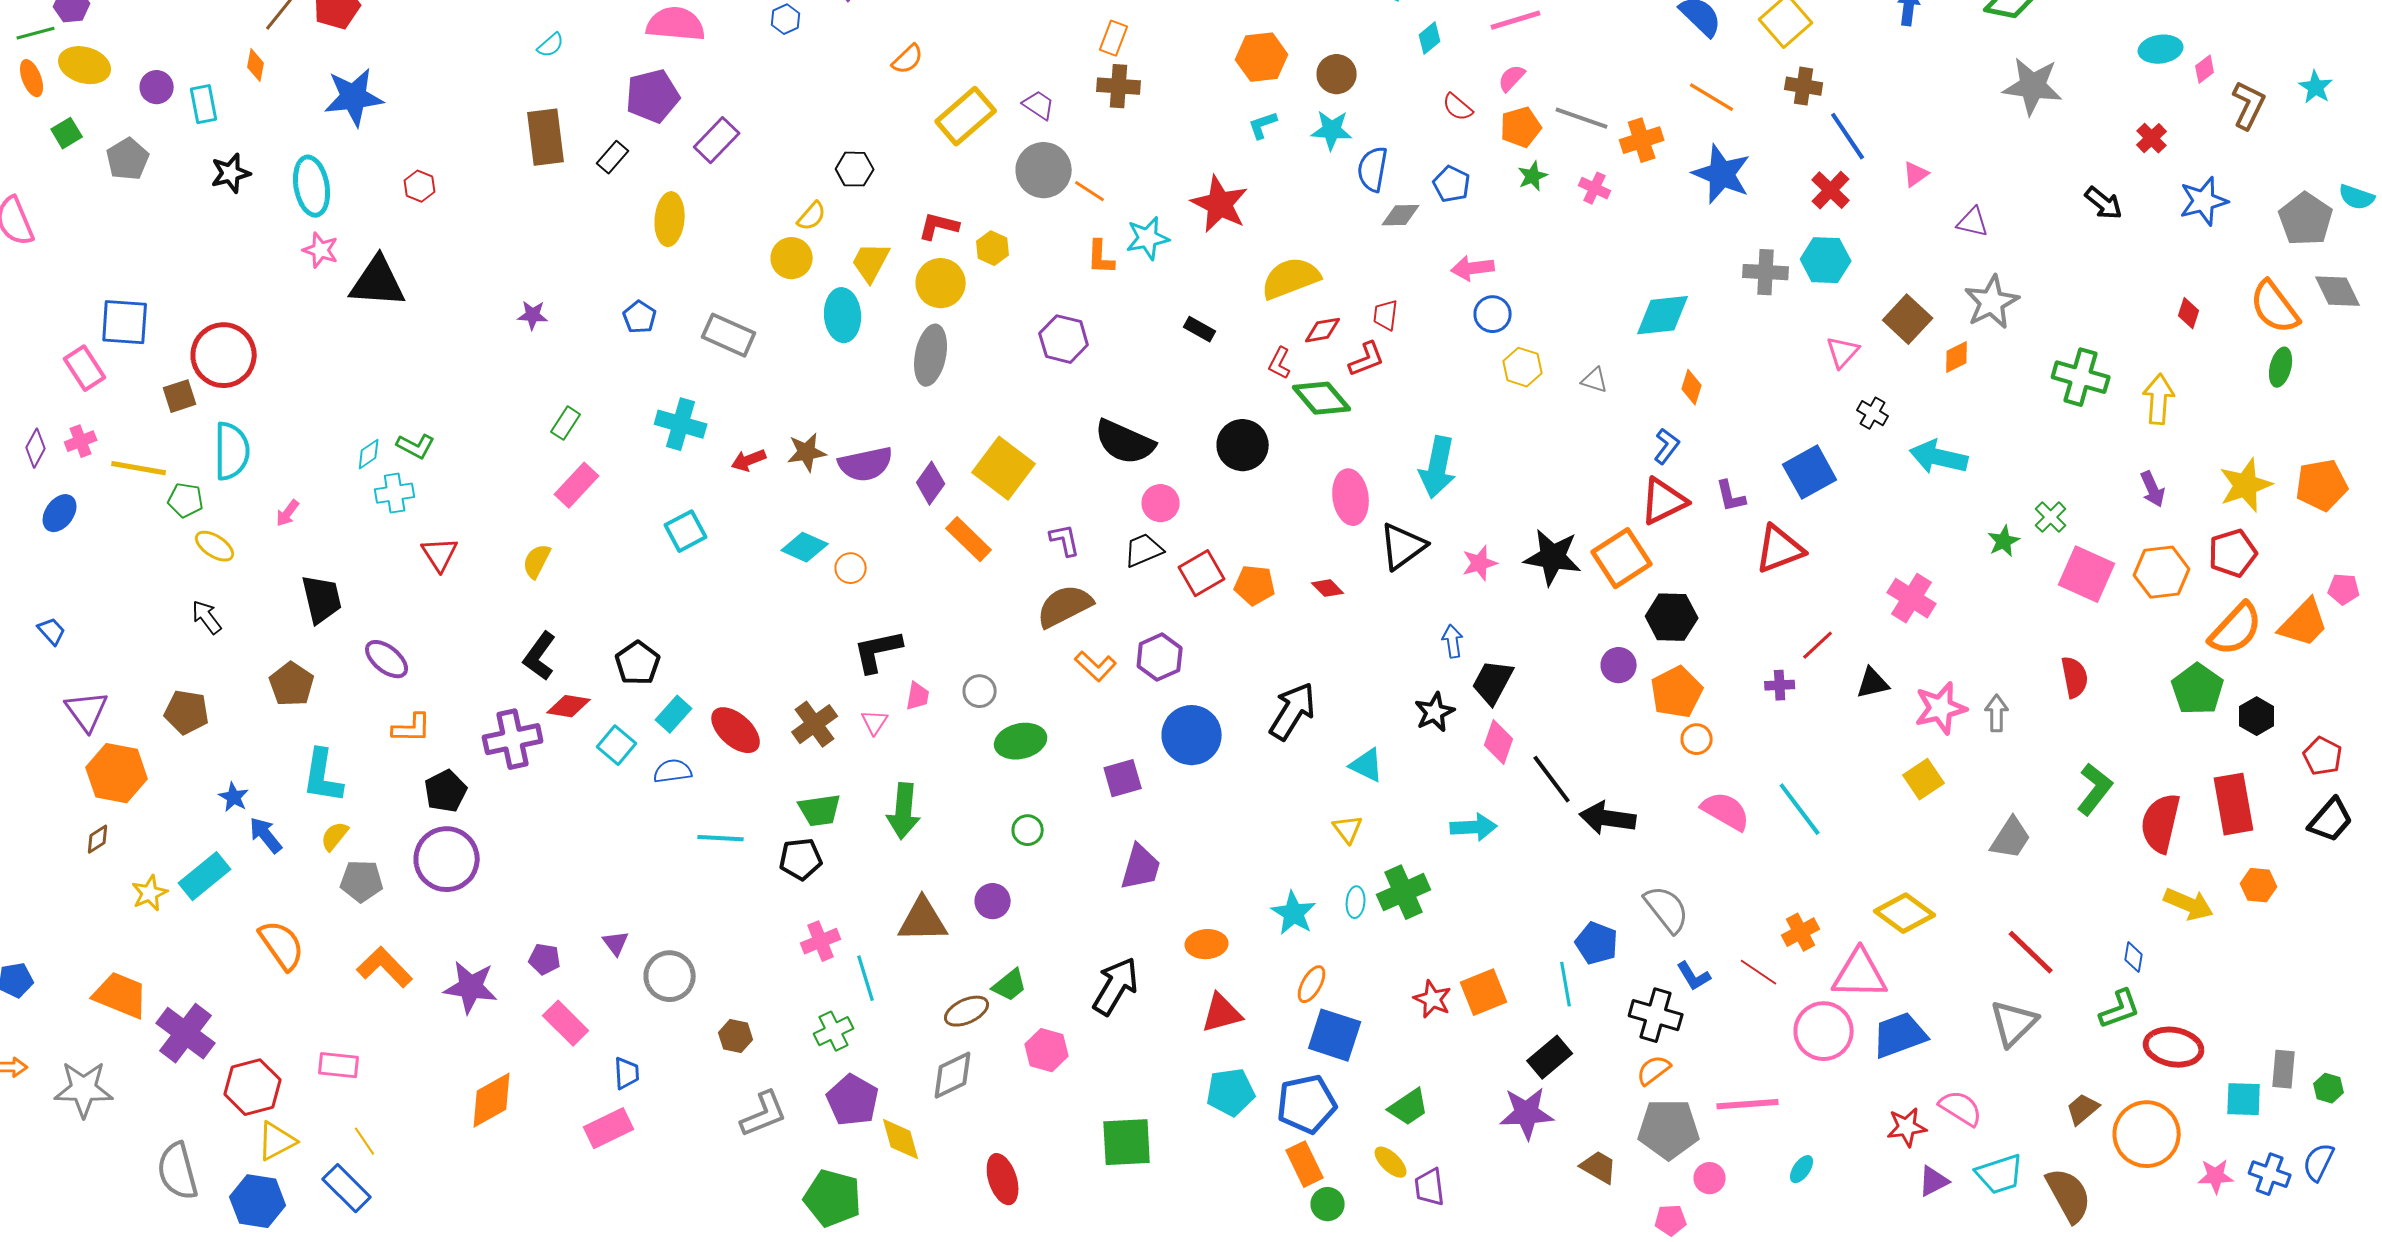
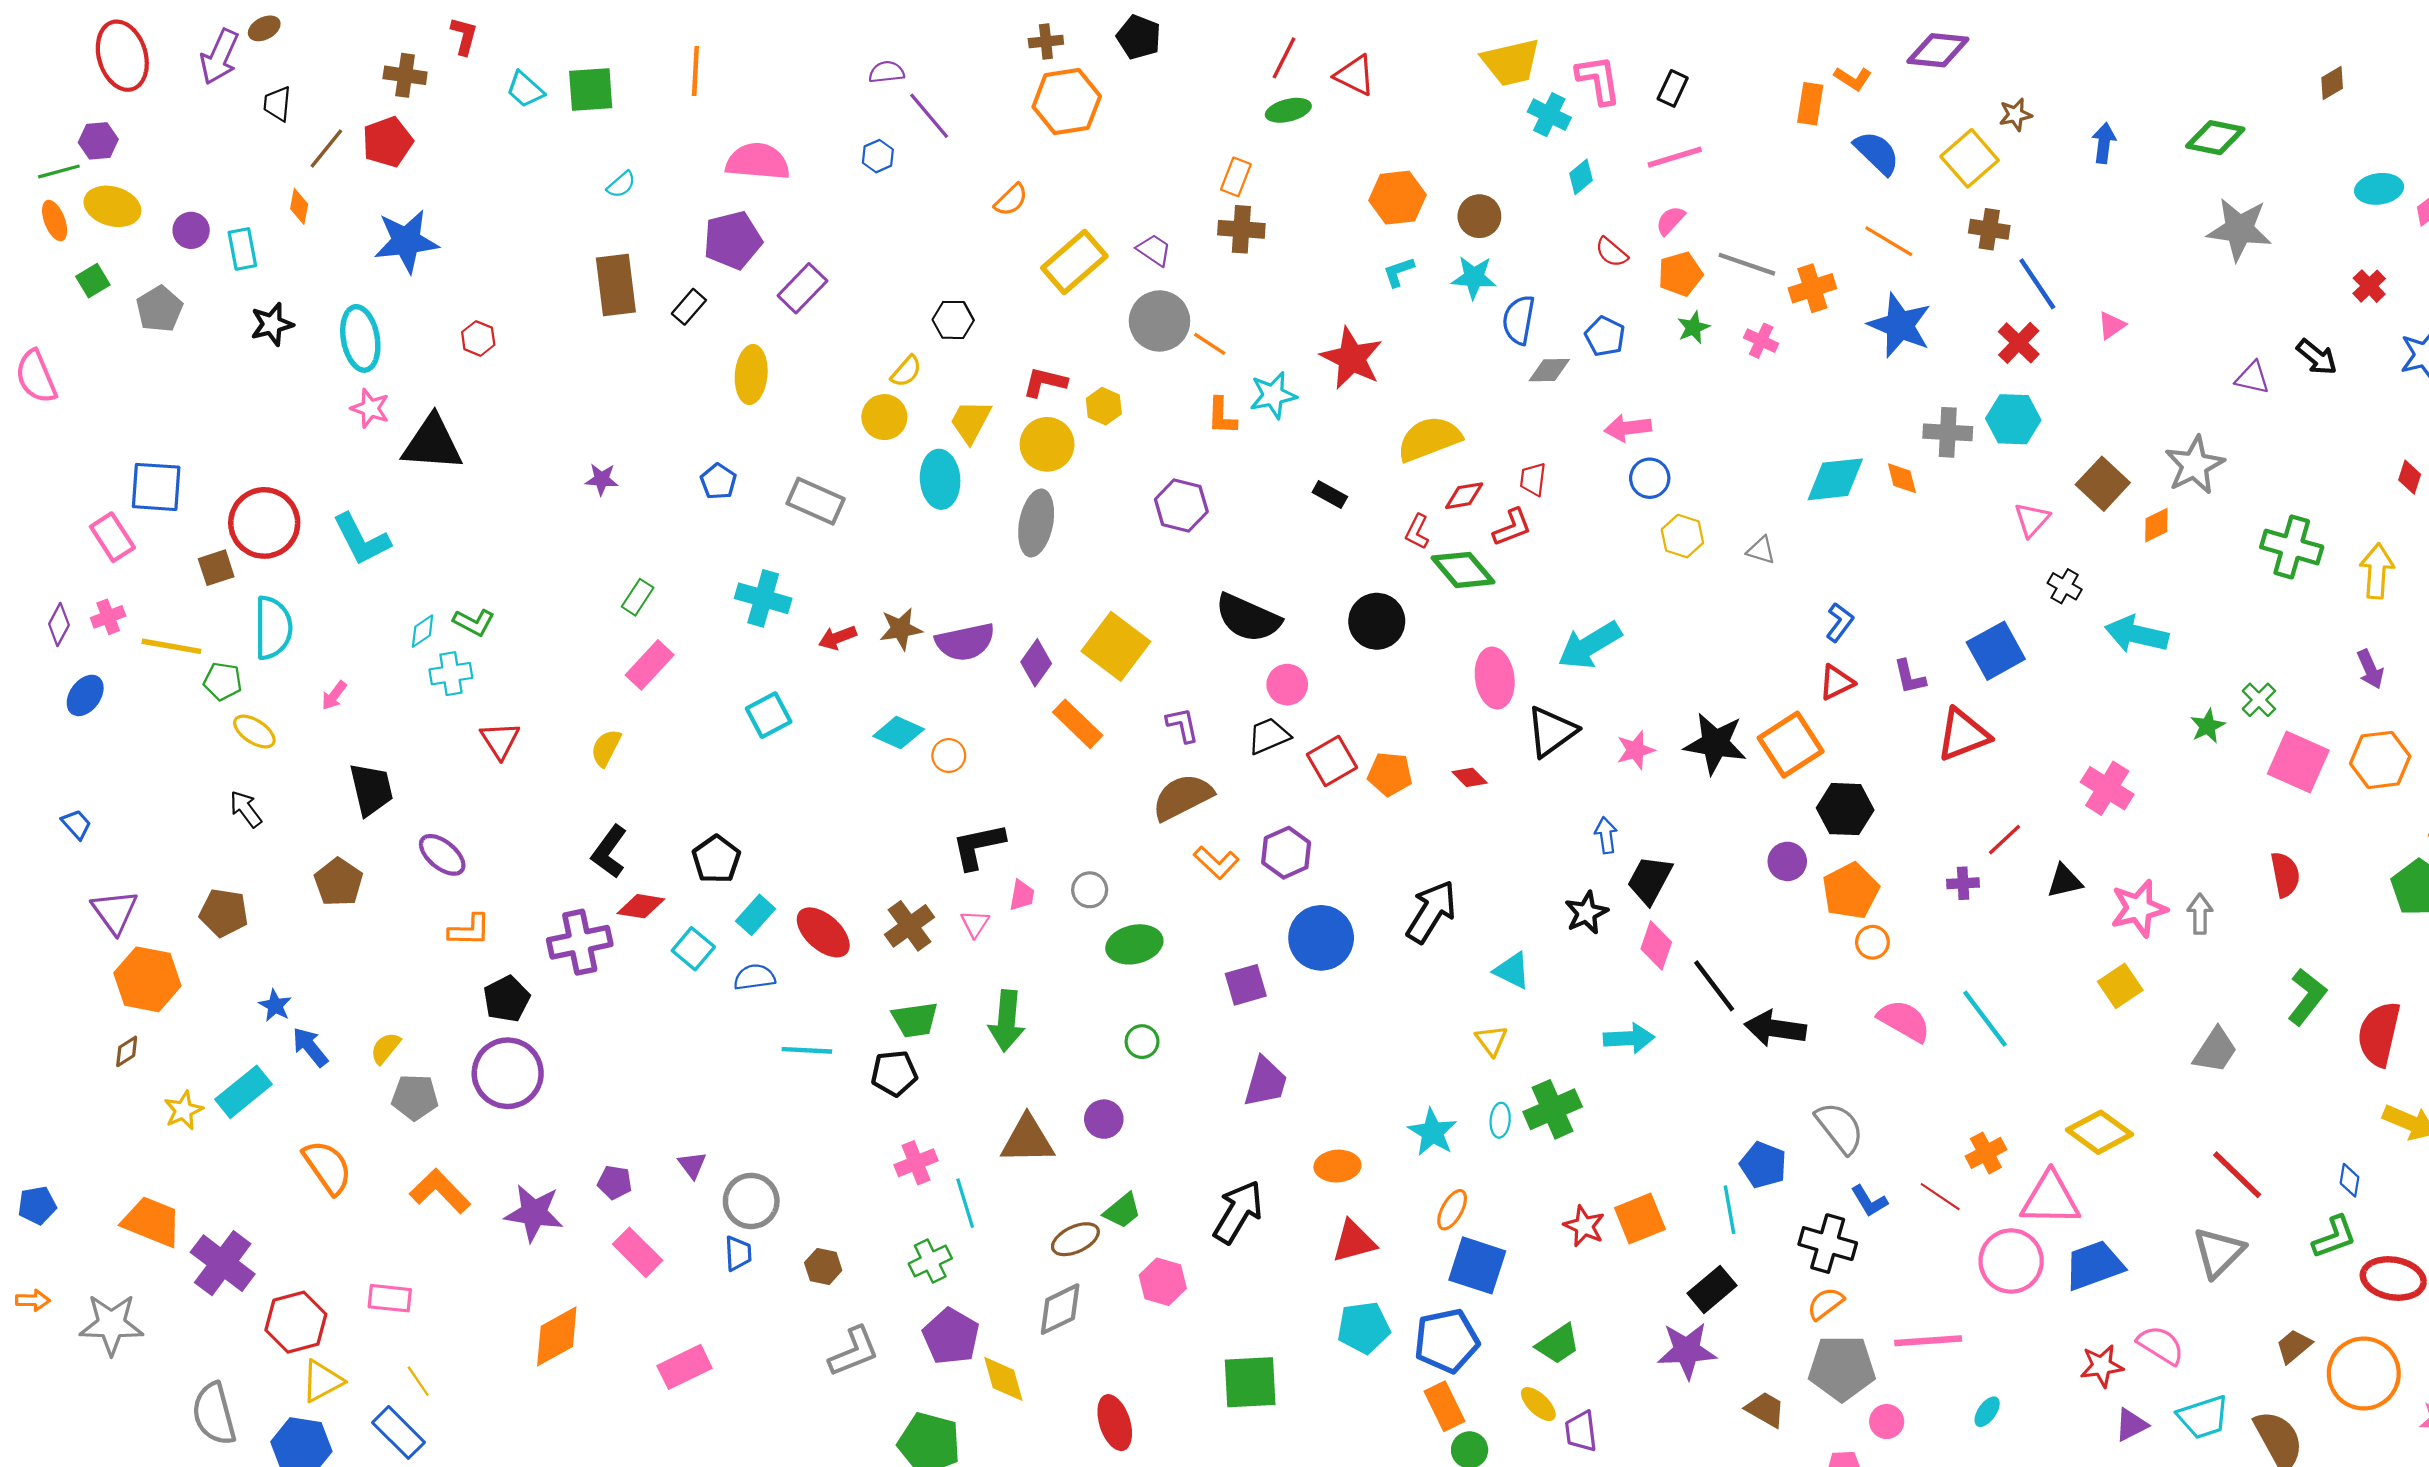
purple triangle: (1973, 222) -> (2252, 378), moved
orange diamond: (1692, 387) -> (1902, 478), moved, turned -32
cyan arrow: (1438, 467) -> (1590, 645), turned 48
red triangle: (1664, 501) -> (1836, 682), size x0.7
cyan L-shape: (323, 776) -> (361, 539), moved, turned -36
blue trapezoid: (627, 1073) -> (738, 1253), moved

